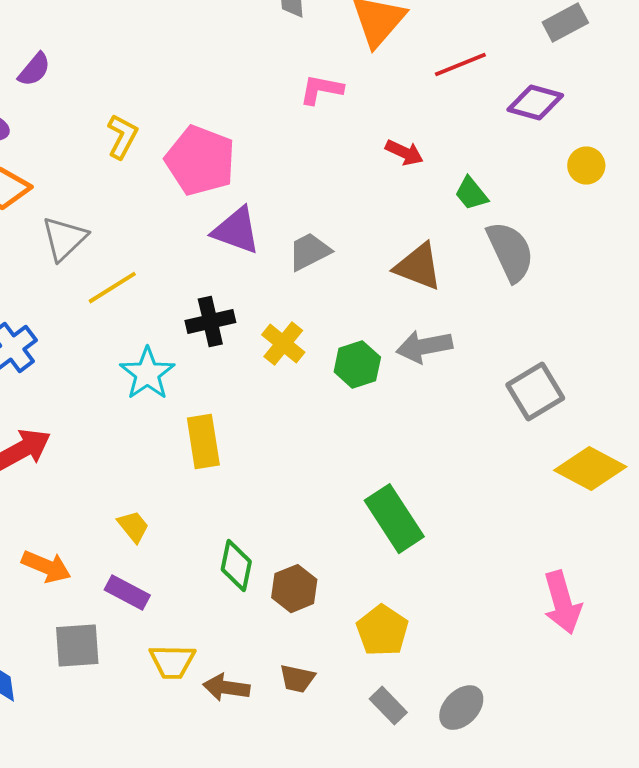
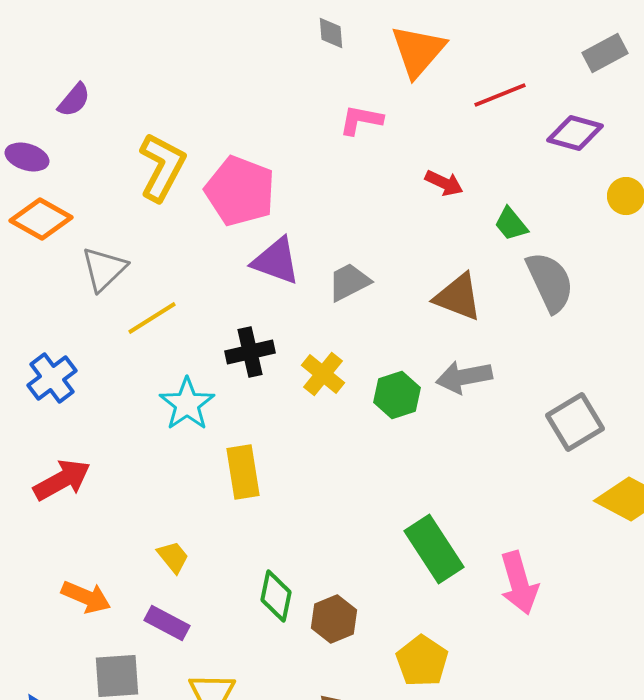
yellow L-shape: (122, 137) -> (162, 167), size x1.5
pink arrow: (562, 603) -> (519, 583), moved

